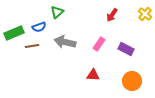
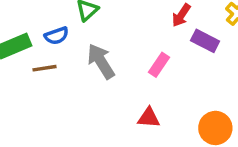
gray arrow: (65, 42) -> (101, 61), turned 45
purple rectangle: (126, 49) -> (205, 41), moved

